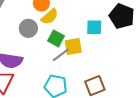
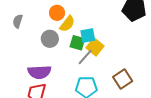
cyan square: (94, 27) -> (88, 36), moved
yellow square: (73, 46) -> (95, 47), turned -30

